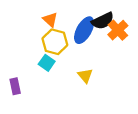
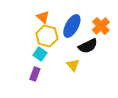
black semicircle: (103, 21) -> (88, 46), moved
purple rectangle: (15, 86) -> (35, 74), moved, turned 32

